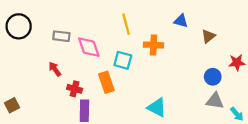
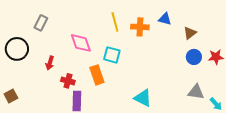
black circle: (19, 26) -> (17, 49), moved
gray rectangle: (61, 36) -> (41, 23), moved, turned -70
orange cross: (154, 45) -> (140, 27), moved
red arrow: (55, 69) -> (50, 63), turned -128
blue circle: (213, 77) -> (194, 57), moved

